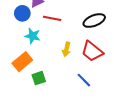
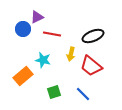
cyan star: (33, 36) -> (43, 60), moved
yellow arrow: (66, 49) -> (71, 54), moved
green square: (39, 78) -> (54, 92), moved

